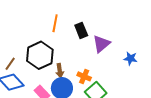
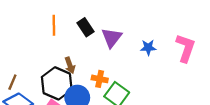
black hexagon: (40, 55) -> (57, 83), moved
brown arrow: (60, 71) -> (70, 65), moved

